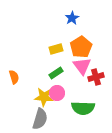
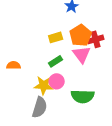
orange semicircle: (14, 77) -> (14, 65), turned -72
red cross: (96, 77) -> (96, 39), moved

